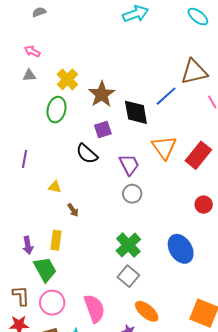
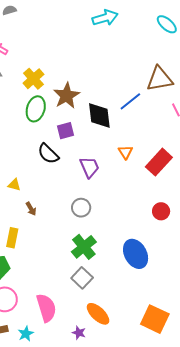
green ellipse: (57, 110) -> (36, 109), moved
orange triangle: (164, 147) -> (125, 152), size x0.6
gray circle: (132, 194) -> (81, 208), moved

